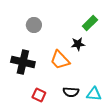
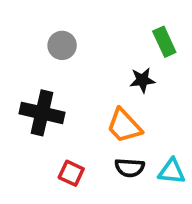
green rectangle: (90, 23) -> (164, 42), turned -70
orange trapezoid: (60, 60) -> (124, 126), moved

